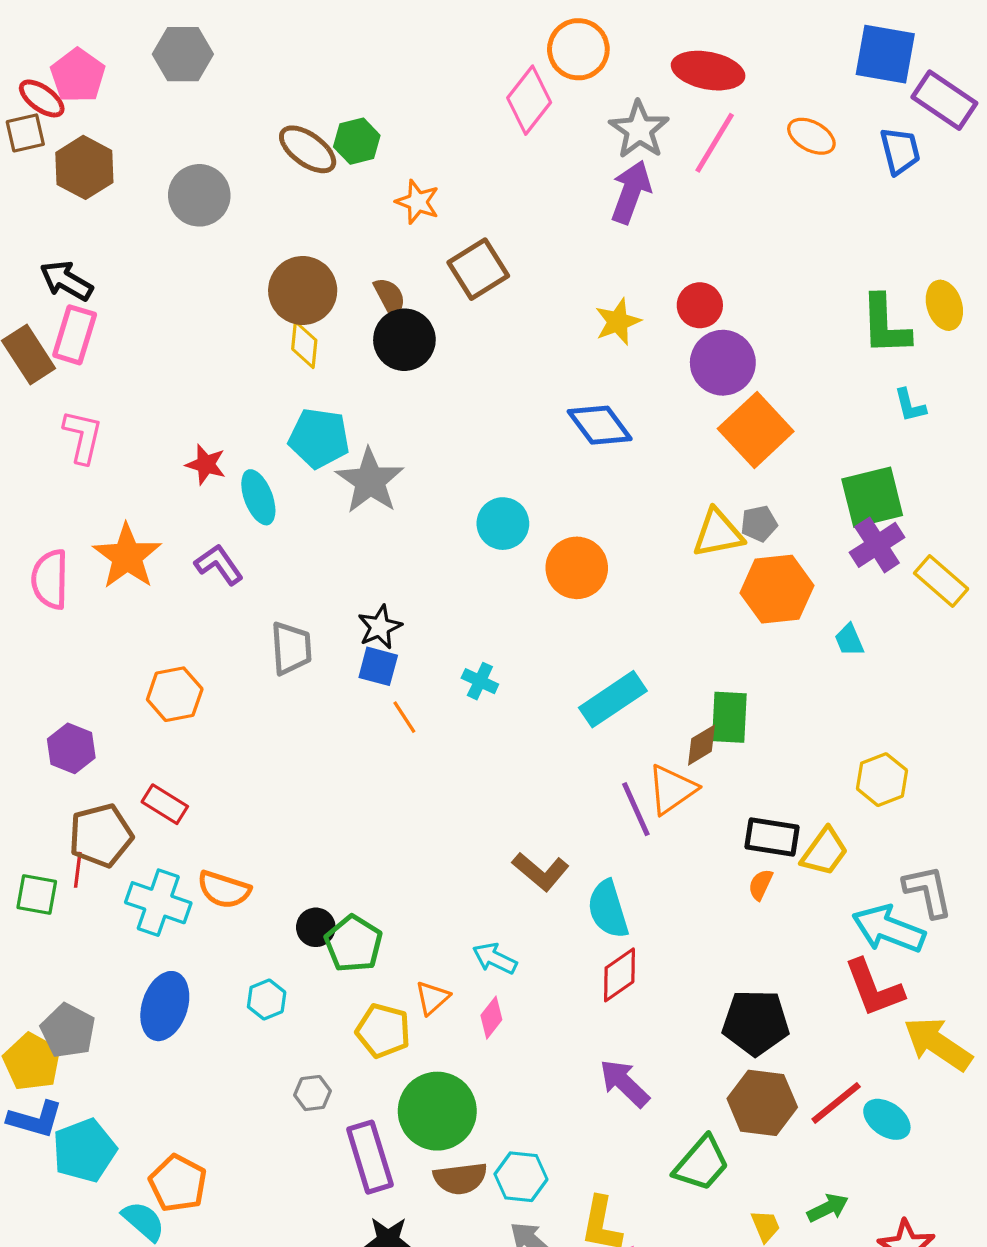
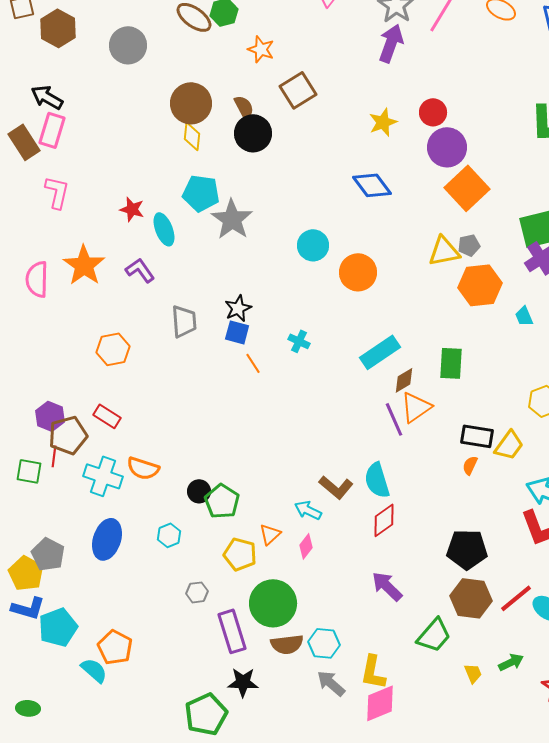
brown diamond: (701, 745) -> (404, 380), moved
purple hexagon: (71, 748) -> (50, 416), moved
brown L-shape: (541, 871) -> (336, 487), moved

